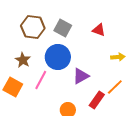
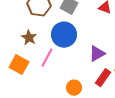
purple triangle: (81, 76) -> (97, 54), moved

